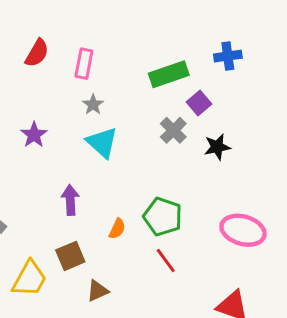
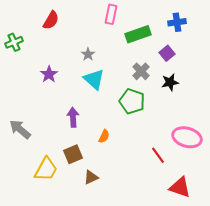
pink rectangle: (84, 64) -> (111, 14), moved
purple square: (199, 103) -> (167, 53), moved
green pentagon: (163, 217) -> (132, 101), moved
red line: (166, 261) -> (158, 155), moved

